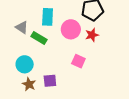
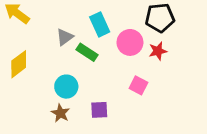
cyan rectangle: (48, 17) -> (100, 24), turned -30
gray triangle: (22, 27) -> (65, 37), turned 48
brown star: (29, 84) -> (60, 113), moved

